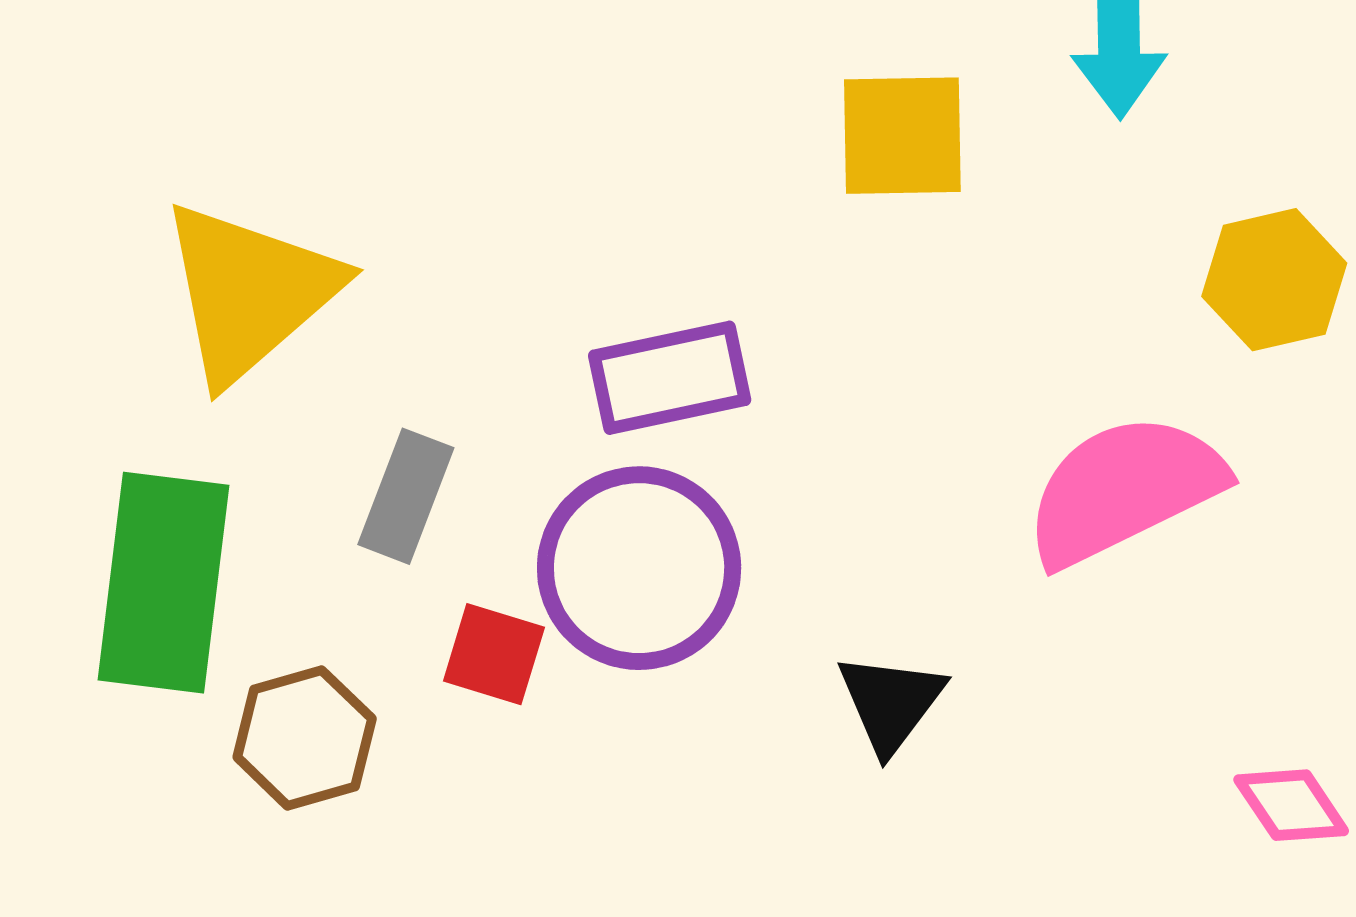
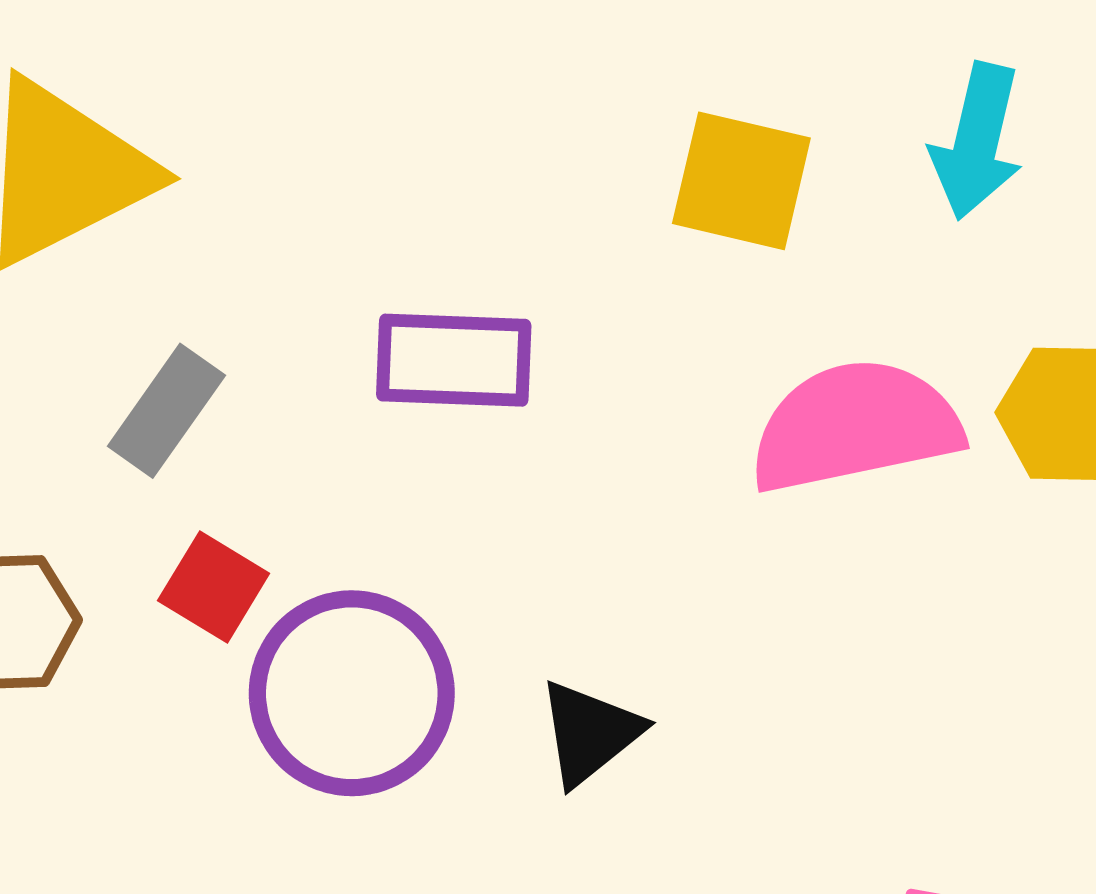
pink semicircle: (1124, 490) -> (855, 426), moved
purple circle: (639, 568) -> (352, 693), moved

